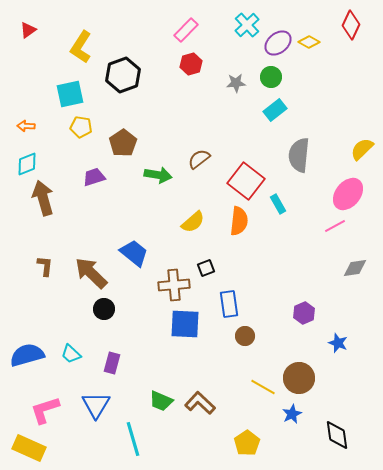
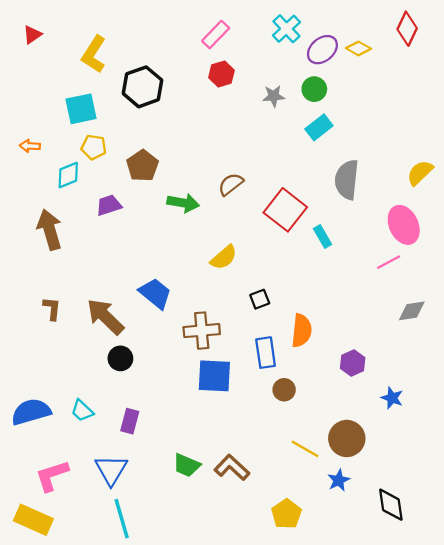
cyan diamond: (27, 164) -> (68, 175), moved
pink ellipse: (348, 194) -> (404, 225), turned -64
orange semicircle: (239, 221) -> (302, 331), moved
black square: (206, 268) -> (260, 299), moved
cyan line: (133, 439) -> (122, 519), moved

